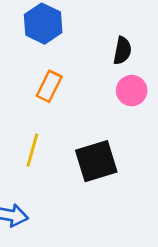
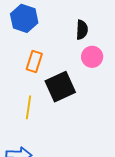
black square: (96, 161) -> (60, 87), moved

